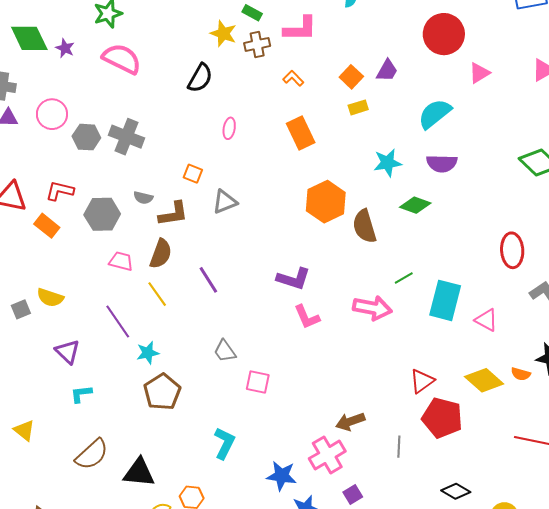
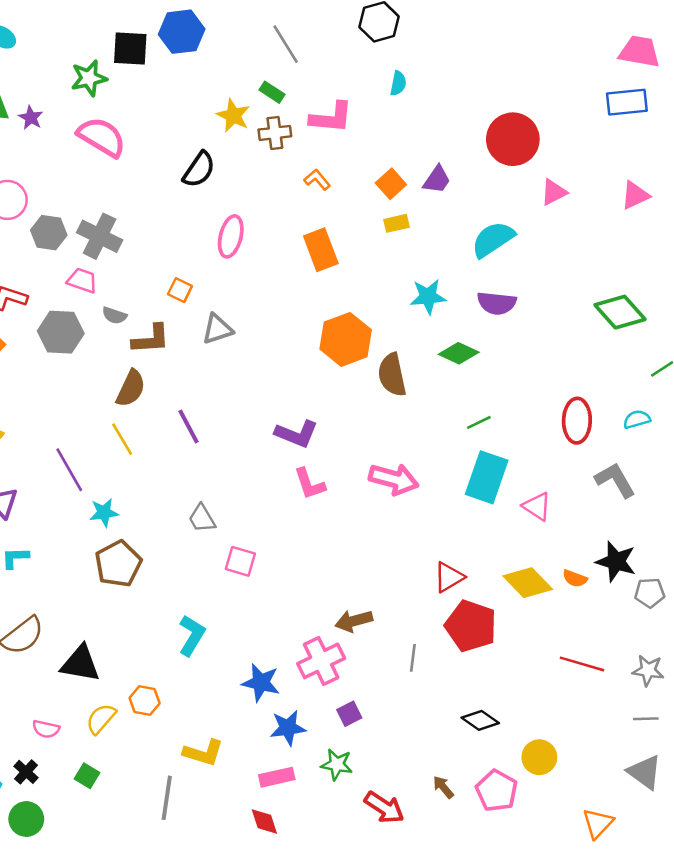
pink ellipse: (229, 128) -> (231, 236), size x1.5
pink trapezoid: (121, 261) -> (82, 280), moved
green line: (404, 278) -> (479, 422), moved

